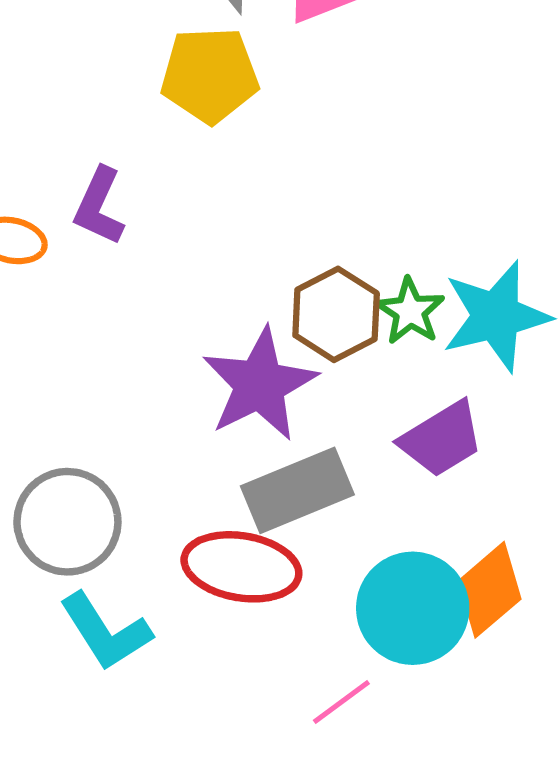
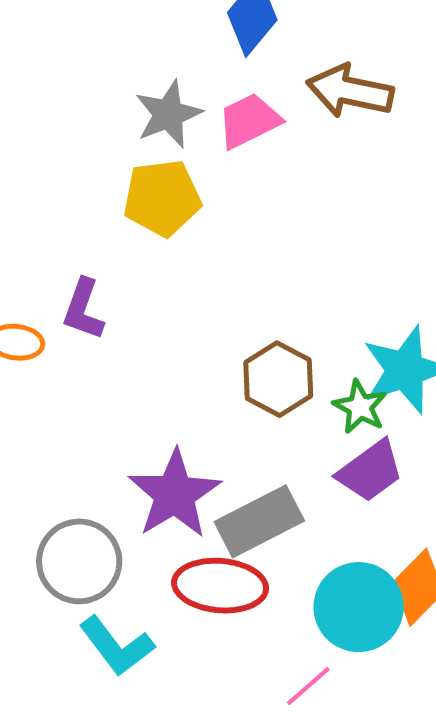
green star: (410, 311) -> (360, 407), moved
purple star: (260, 384) -> (175, 494), moved

